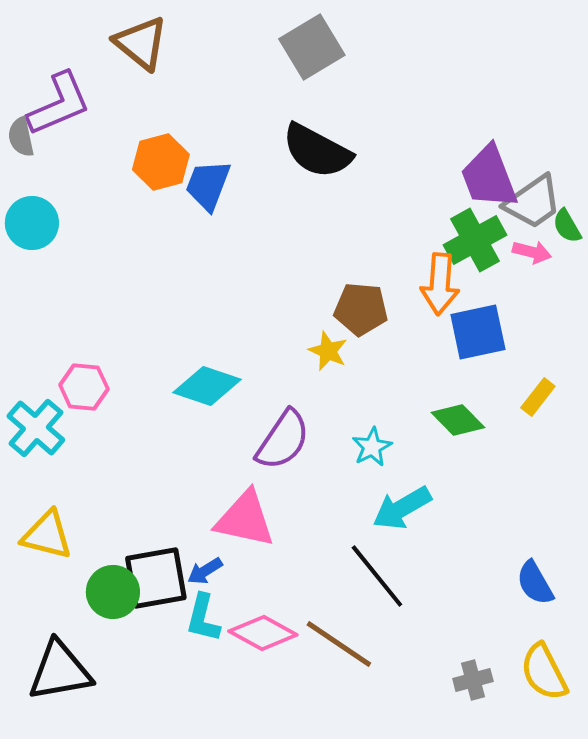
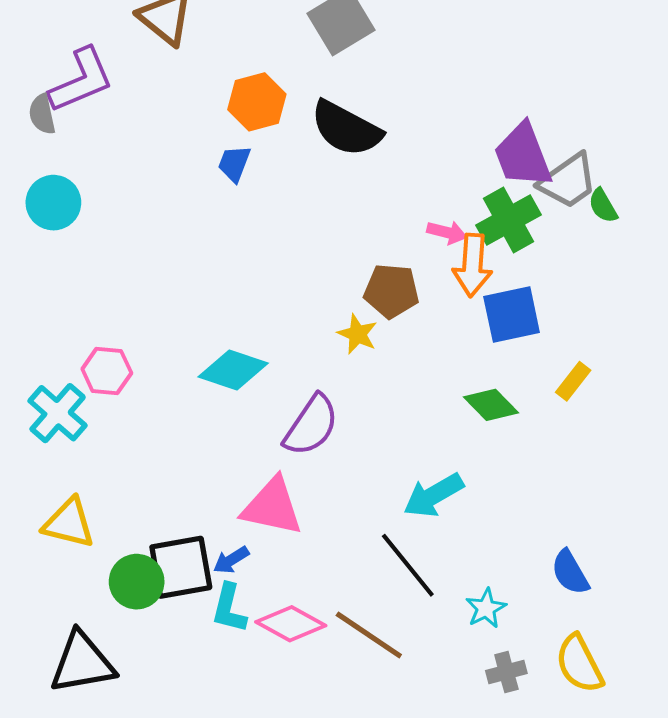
orange hexagon: (161, 162) -> (257, 102), moved
blue trapezoid: (208, 185) -> (234, 164), size x0.7
pink arrow: (532, 252) -> (447, 232), moved
cyan star: (372, 447) -> (486, 608), moved

